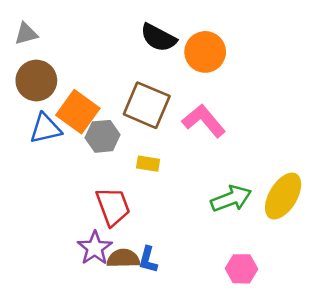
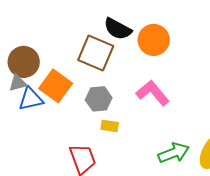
gray triangle: (26, 34) -> (18, 83), moved
brown square: (147, 105) -> (96, 53), moved
gray hexagon: (103, 136) -> (99, 99), moved

